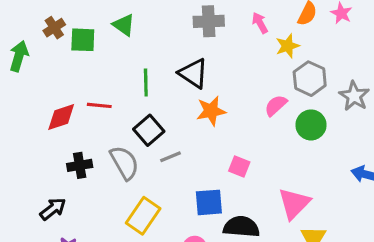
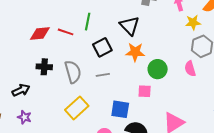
green line: (146, 82) -> (88, 22), moved
pink semicircle: (276, 105) -> (190, 69), moved, turned -77
green circle: (311, 125) -> (158, 69), moved
black square: (149, 130) -> (102, 47), moved
pink square: (239, 167) -> (145, 91), turned -32

